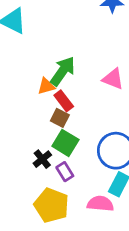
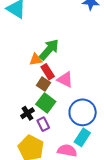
pink triangle: (113, 79) -> (65, 80), moved

